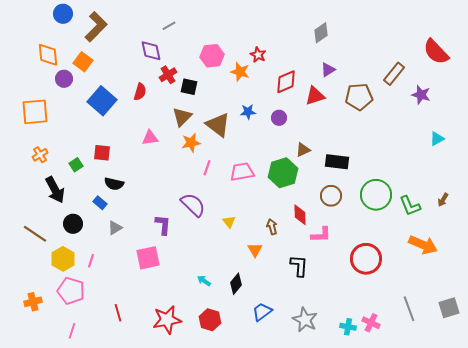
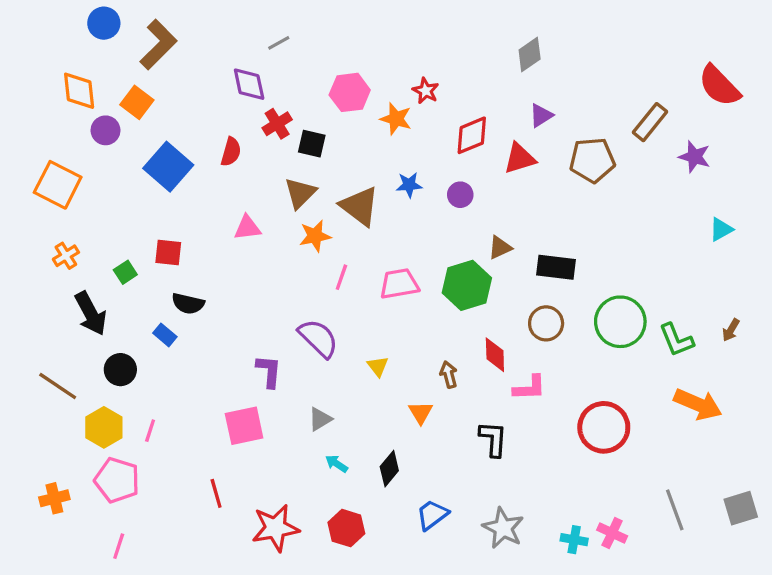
orange square: (35, 112) -> (58, 185), turned 32
gray triangle: (115, 228) -> (320, 419), moved
red line: (118, 313) -> (216, 493), moved

